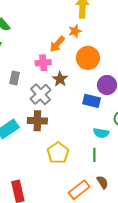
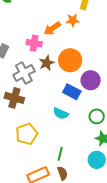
orange circle: (88, 58) -> (70, 60), moved
cyan semicircle: (101, 133) -> (61, 113), moved
green line: (94, 155) -> (60, 154), moved

